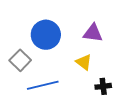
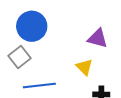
blue circle: (46, 35) -> (32, 26), moved

